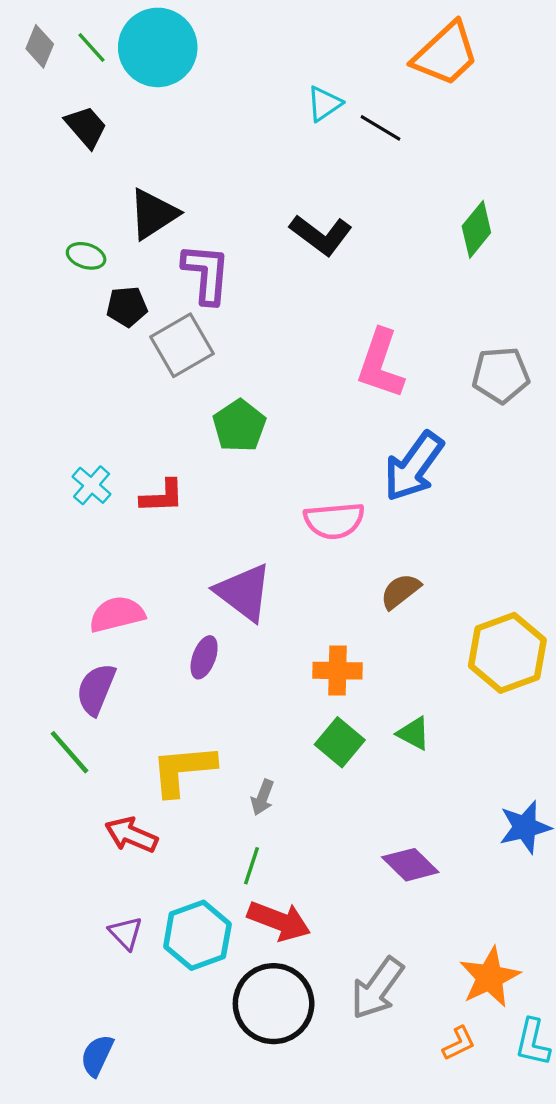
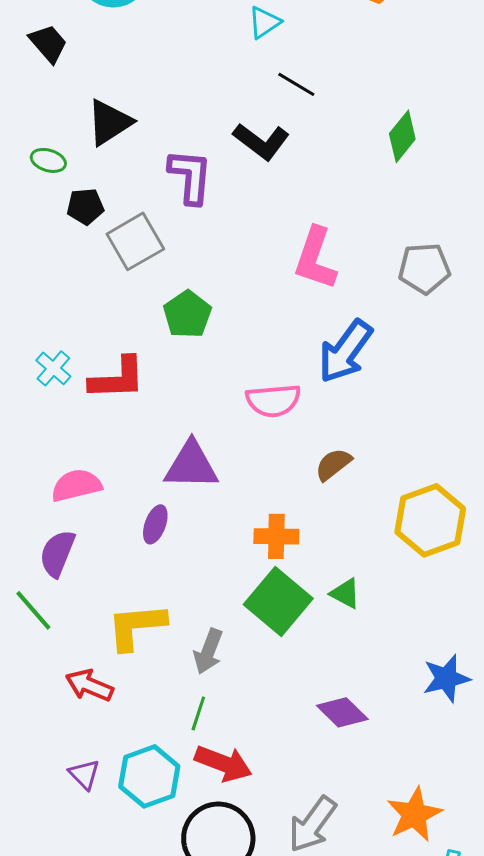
black line: (381, 128) -> (296, 84), moved
purple L-shape: (206, 274) -> (190, 176), moved
red L-shape: (162, 496) -> (117, 378), size x1.4
purple triangle: (244, 592) -> (191, 465), turned -36
green square: (340, 742) -> (278, 601), size x1.5
gray arrow: (262, 797) -> (208, 651), size x1.4

